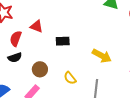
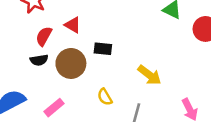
brown circle: (40, 69) -> (71, 63), moved, size x1.5

